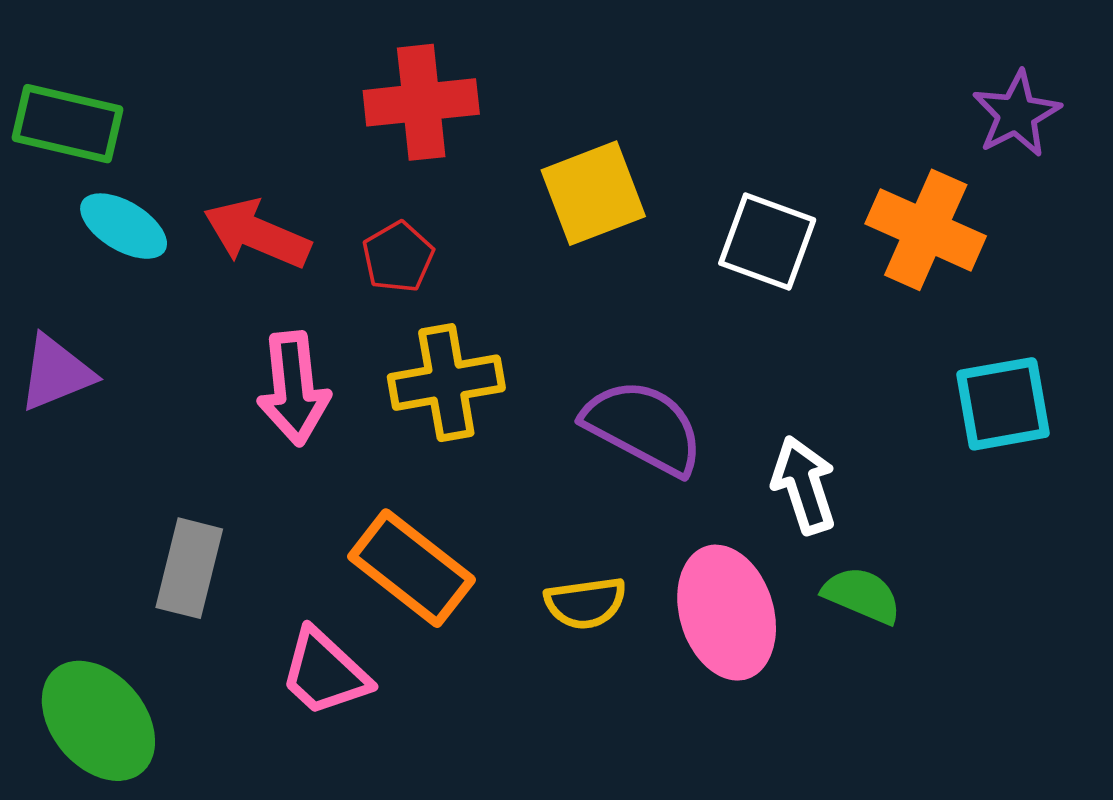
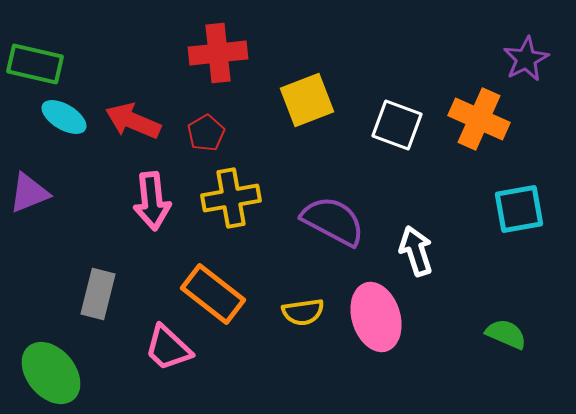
green semicircle: (862, 595) -> (506, 334), moved

